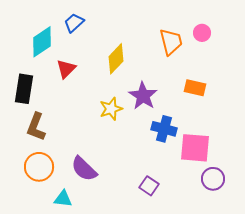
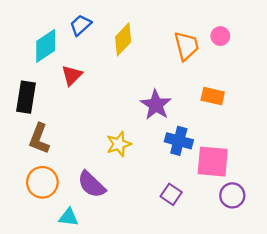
yellow diamond: (116, 59) -> (123, 39), moved
yellow star: (111, 109) -> (119, 144), moved
purple square: (149, 186) -> (171, 194), moved

